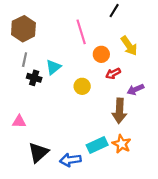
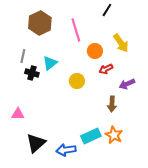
brown hexagon: (23, 29) -> (40, 23), moved
brown arrow: (119, 111) -> (112, 104), size x0.7

